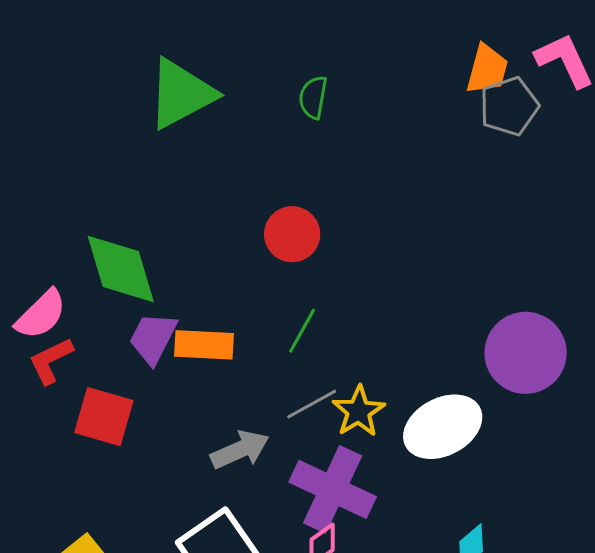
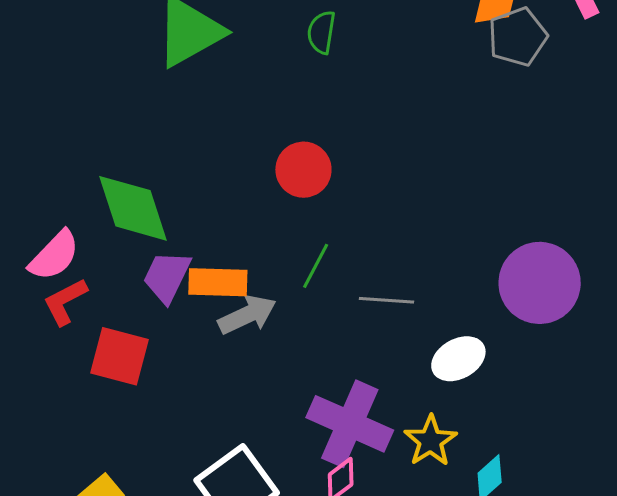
gray line: (312, 404) -> (387, 300), moved, turned 34
yellow star: (359, 411) -> (430, 441), moved
white ellipse: (443, 427) -> (458, 359), size x0.7
gray arrow: (240, 450) -> (247, 315), moved

